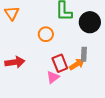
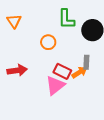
red rectangle: (60, 63) -> (62, 71), turned -42
pink triangle: (53, 77) -> (55, 85), size x1.5

